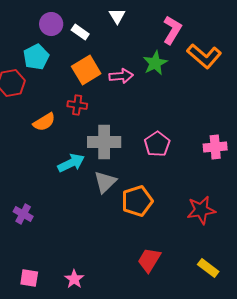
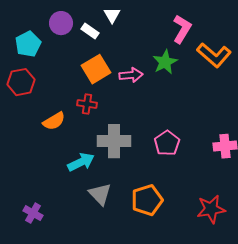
white triangle: (117, 16) -> (112, 15), moved
cyan pentagon: (36, 57) -> (28, 44), moved
gray triangle: (105, 182) -> (100, 194), moved, turned -30

